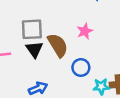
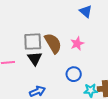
brown semicircle: (58, 45) -> (53, 43), moved

